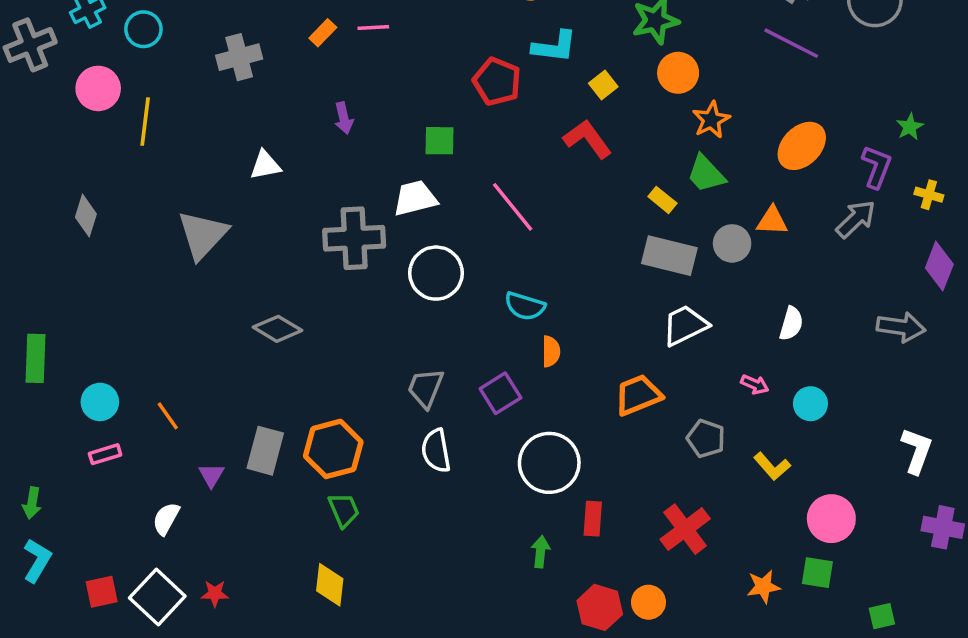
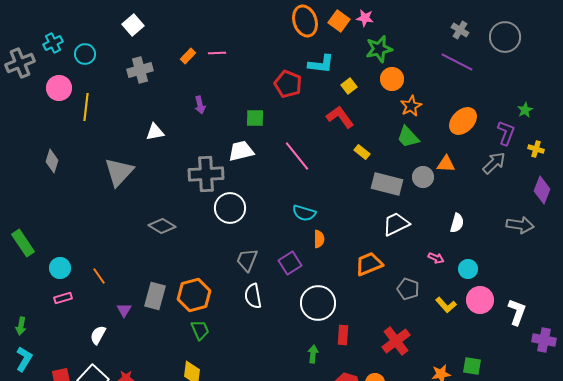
yellow rectangle: (662, 200) -> (362, 152), moved
white circle: (436, 273) -> (230, 208), moved
green rectangle: (35, 358) -> (23, 243), turned -36
white L-shape: (917, 451) -> (517, 312), moved
pink circle: (831, 519) -> (480, 300), moved

